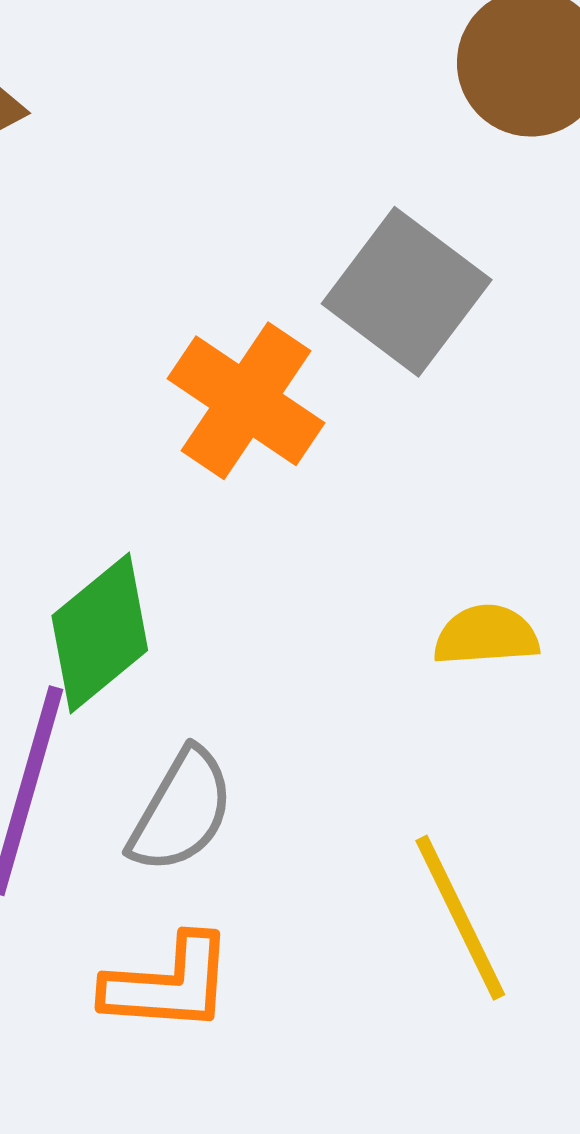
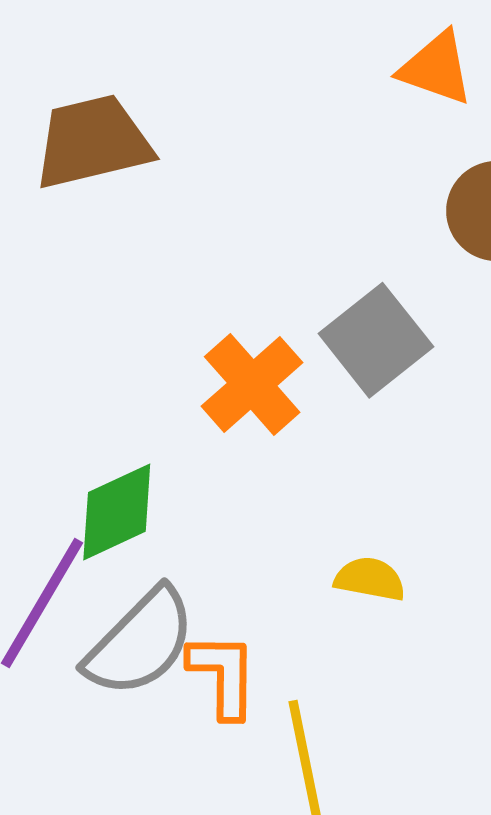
gray semicircle: (181, 811) -> (140, 642), size x1.4
orange L-shape: (169, 984) -> (223, 675), moved, turned -108

